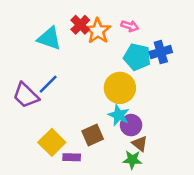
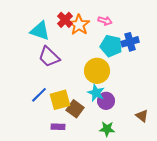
blue line: (48, 84) -> (39, 95), moved
purple trapezoid: (26, 95) -> (49, 57), moved
brown square: (93, 135) -> (75, 109), turned -30
yellow square: (52, 142) -> (60, 100), moved, turned 30
brown triangle: (140, 144) -> (142, 116), moved

